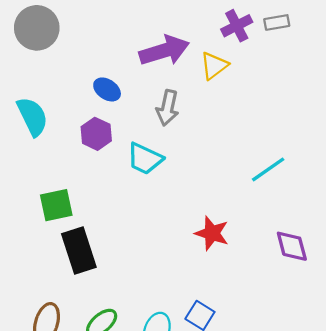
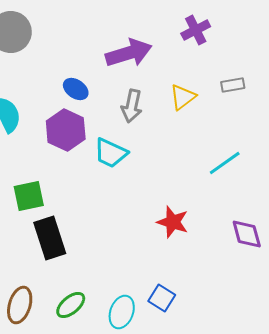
gray rectangle: (277, 22) -> (233, 85), moved
yellow triangle: (214, 66) -> (183, 97), moved
purple hexagon: (96, 134) -> (66, 130), size x1.4

